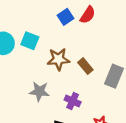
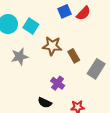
gray star: (39, 91) -> (20, 57), moved, turned -30

